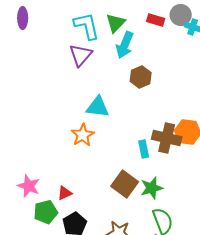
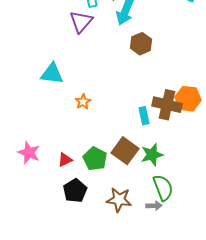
cyan triangle: (98, 107) -> (52, 74), moved
orange star: (83, 135) -> (83, 102), size x0.7
green pentagon: (46, 212) -> (95, 159), moved, turned -30

